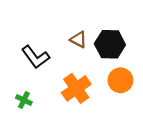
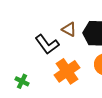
black L-shape: (36, 57) -> (47, 44), moved

